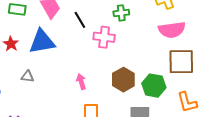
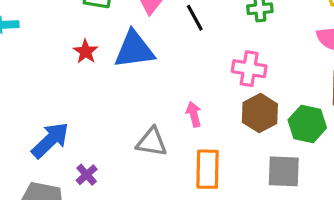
pink cross: (104, 37) -> (249, 69), moved
gray triangle: (28, 76) -> (152, 142), moved, size x1.5

